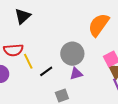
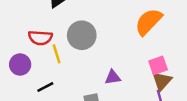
gray circle: (72, 54) -> (82, 35), moved
black line: (46, 71) -> (45, 87), moved

